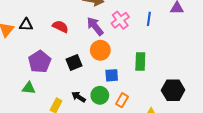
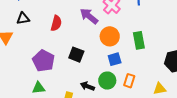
black triangle: (26, 25) -> (23, 18), moved
red semicircle: (60, 27) -> (56, 23), turned 91
orange circle: (100, 50) -> (110, 36), moved
black square: (74, 62) -> (76, 55), turned -35

